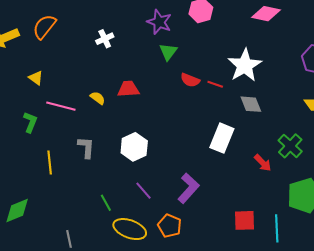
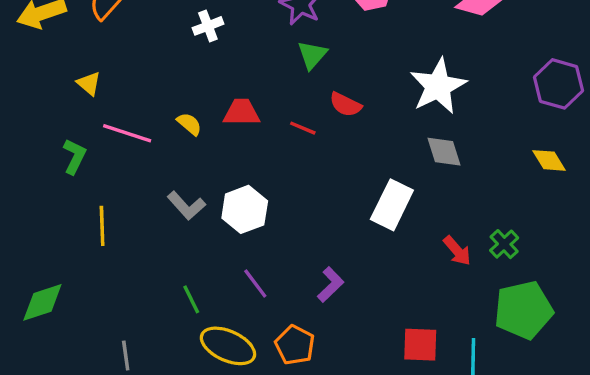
red line: (215, 84) -> (303, 128), moved
green cross: (290, 146) -> (504, 244), moved, size x0.7
gray L-shape: (86, 147) -> (186, 206), moved, turned 130
purple L-shape: (188, 188) -> (331, 284), size x0.7

